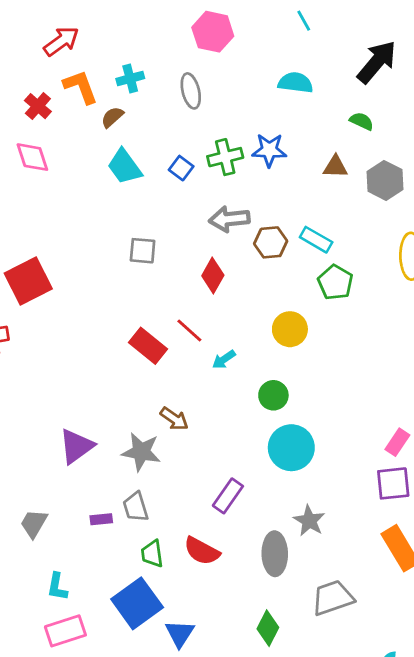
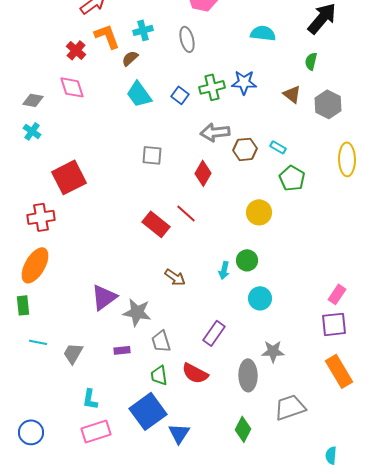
green semicircle: (362, 121) -> (311, 61), turned -102
brown triangle: (335, 167) -> (292, 94), turned 36
cyan rectangle: (316, 240) -> (278, 147), size x0.7
cyan arrow: (224, 360) -> (224, 270), moved, turned -42
cyan circle: (291, 448) -> (260, 298), size x0.7
gray star: (141, 452) -> (137, 312), moved
gray trapezoid: (136, 507) -> (161, 341), moved
gray star: (309, 521) -> (273, 351), turned -30

